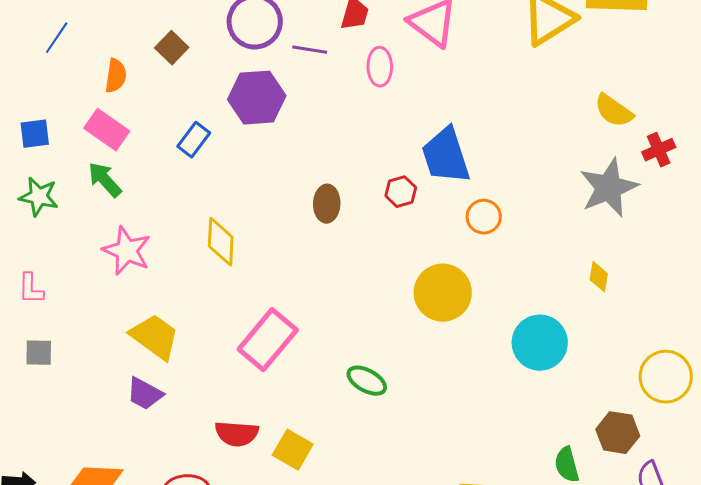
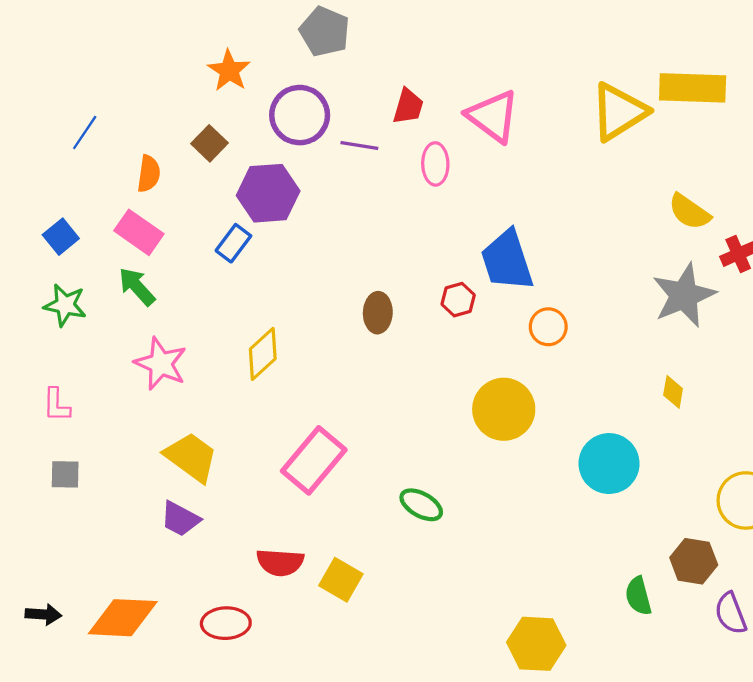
purple hexagon: (257, 98) -> (268, 193), moved
blue square: (35, 134) -> (61, 237), turned -32
yellow diamond: (221, 242) -> (263, 354), turned 45

